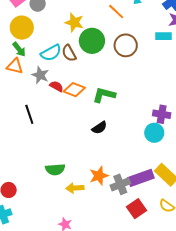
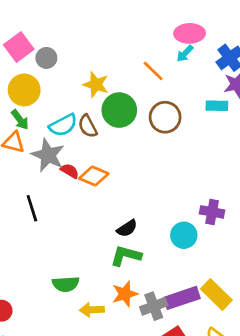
gray star: (40, 75) -> (48, 155), size x1.4
green L-shape: (104, 95) -> (126, 256), moved
cyan circle: (154, 133) -> (184, 235), moved

